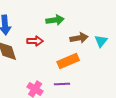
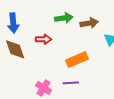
brown arrow: (79, 38) -> (89, 23), moved

